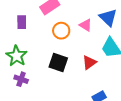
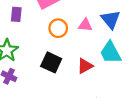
pink triangle: (86, 25) -> (85, 25), turned -32

